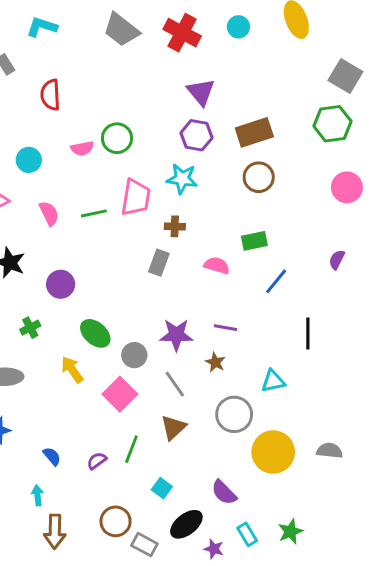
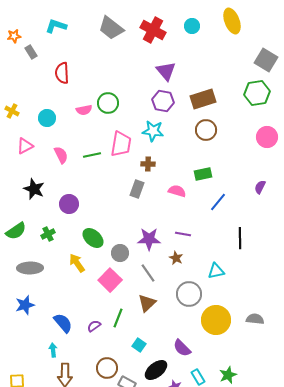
blue semicircle: (52, 456) -> (63, 323), size x1.5

